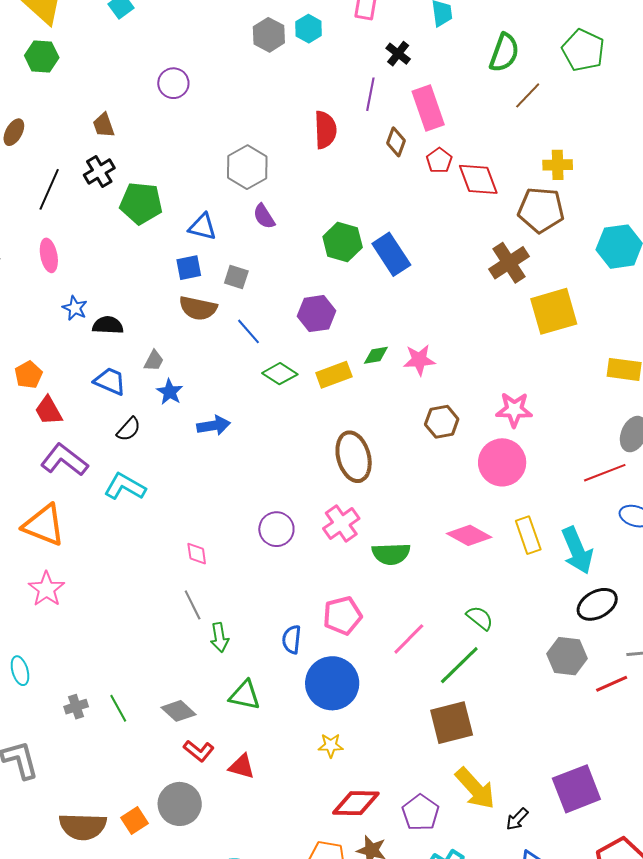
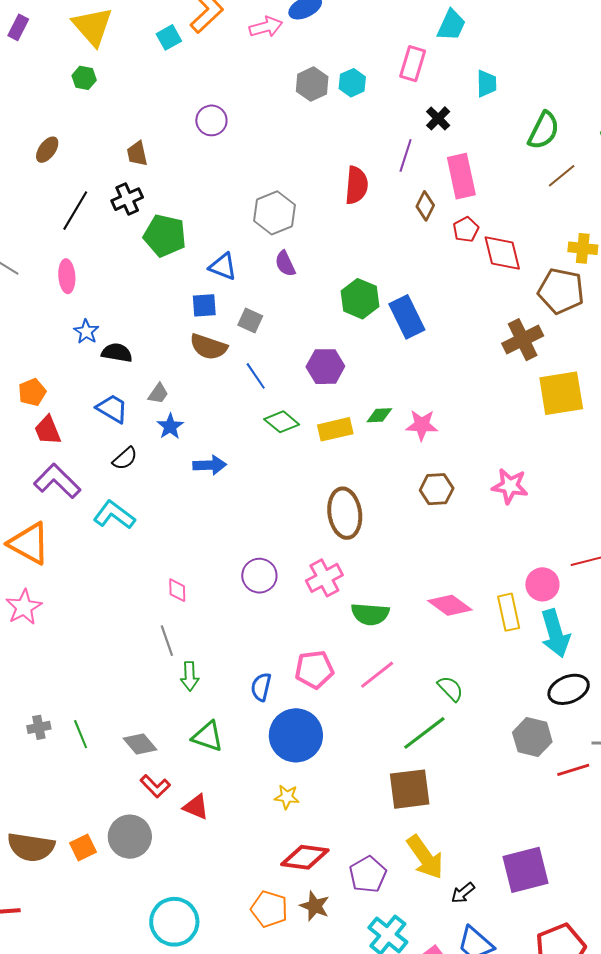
green hexagon: (42, 57) -> (84, 78), size x0.7
pink circle: (502, 462) -> (542, 584), moved, size x0.7
pink line: (409, 639) -> (377, 675), moved

